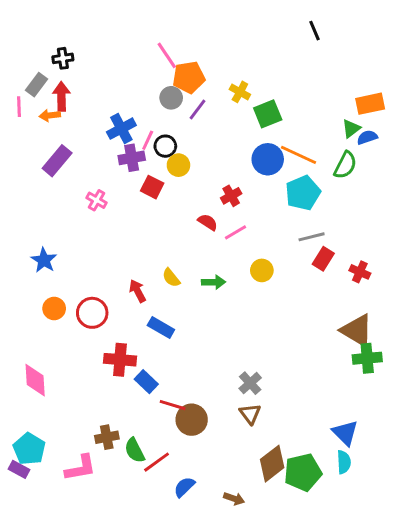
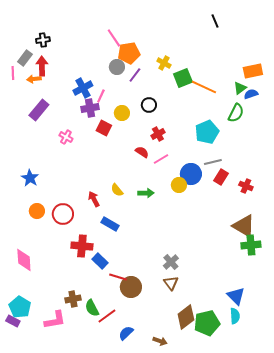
black circle: (165, 146) -> (149, 105), moved
orange line: (298, 155) -> (204, 87), moved
blue circle: (268, 159) -> (191, 174), moved

